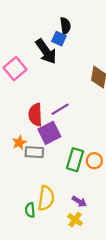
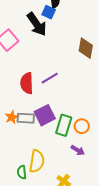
purple square: (49, 133) -> (45, 115), moved
orange star: (19, 143) -> (12, 117), moved
purple arrow: (79, 201) -> (78, 150), moved

